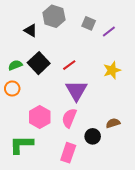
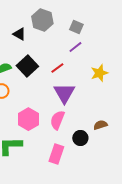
purple line: (109, 32) -> (75, 47), moved

